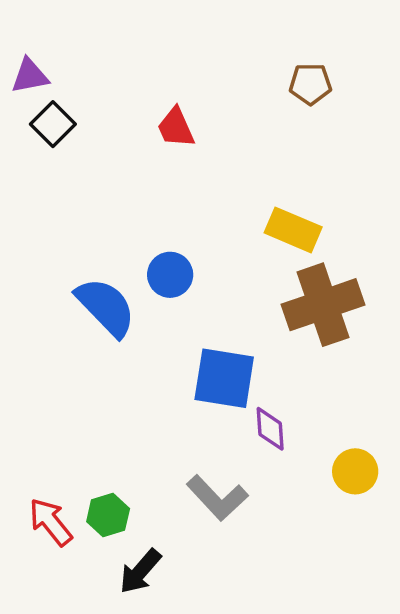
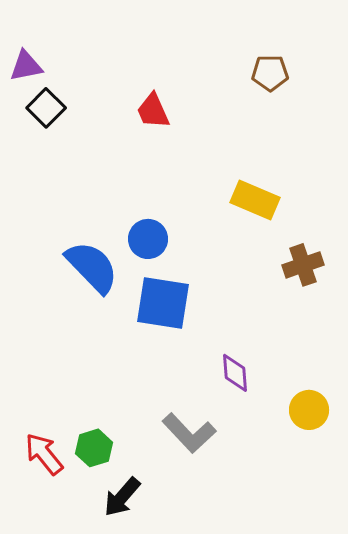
brown cross: (323, 305) -> (303, 265), moved, size x0.6
blue square: (224, 378) -> (163, 303), moved

